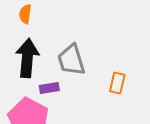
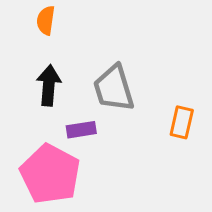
black arrow: (27, 58) -> (49, 85), size x0.7

